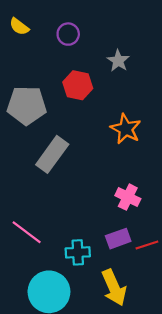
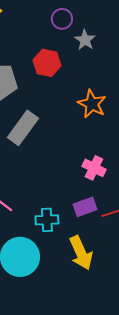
purple circle: (68, 34) -> (62, 19), moved

